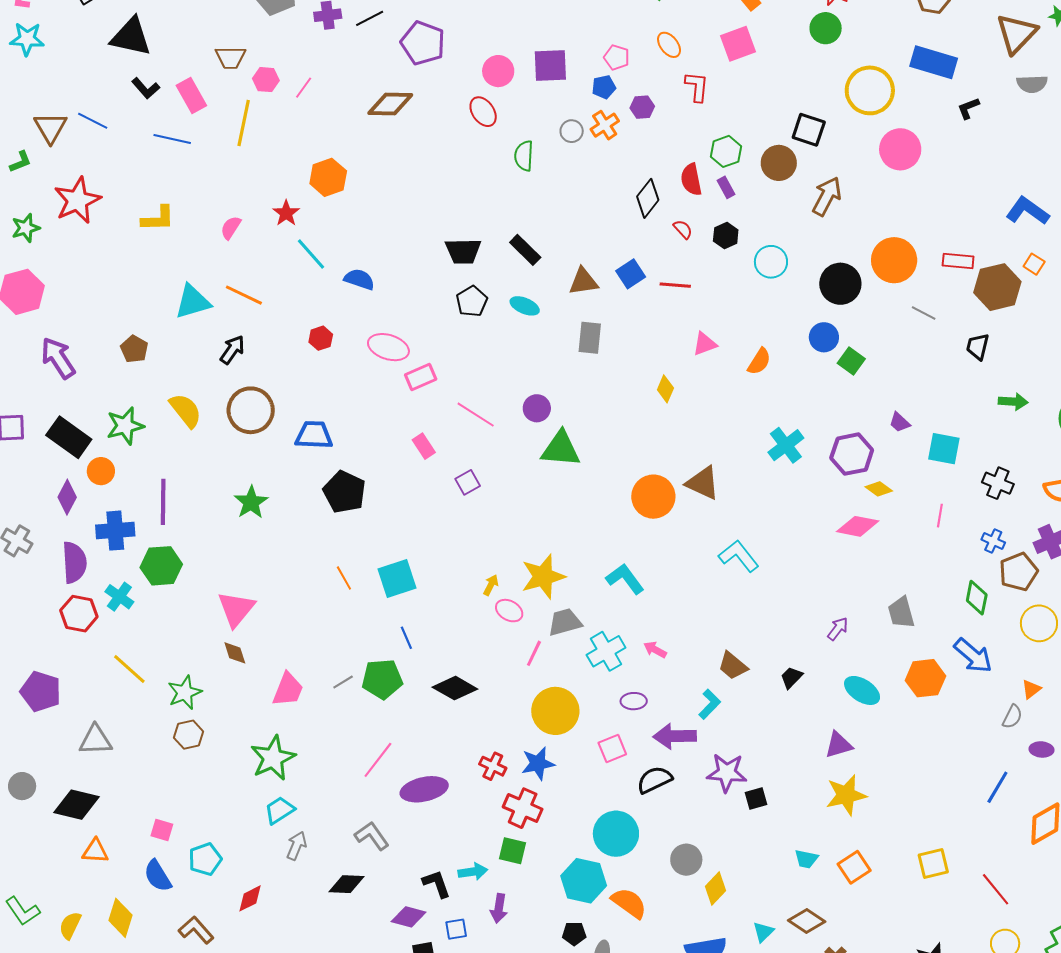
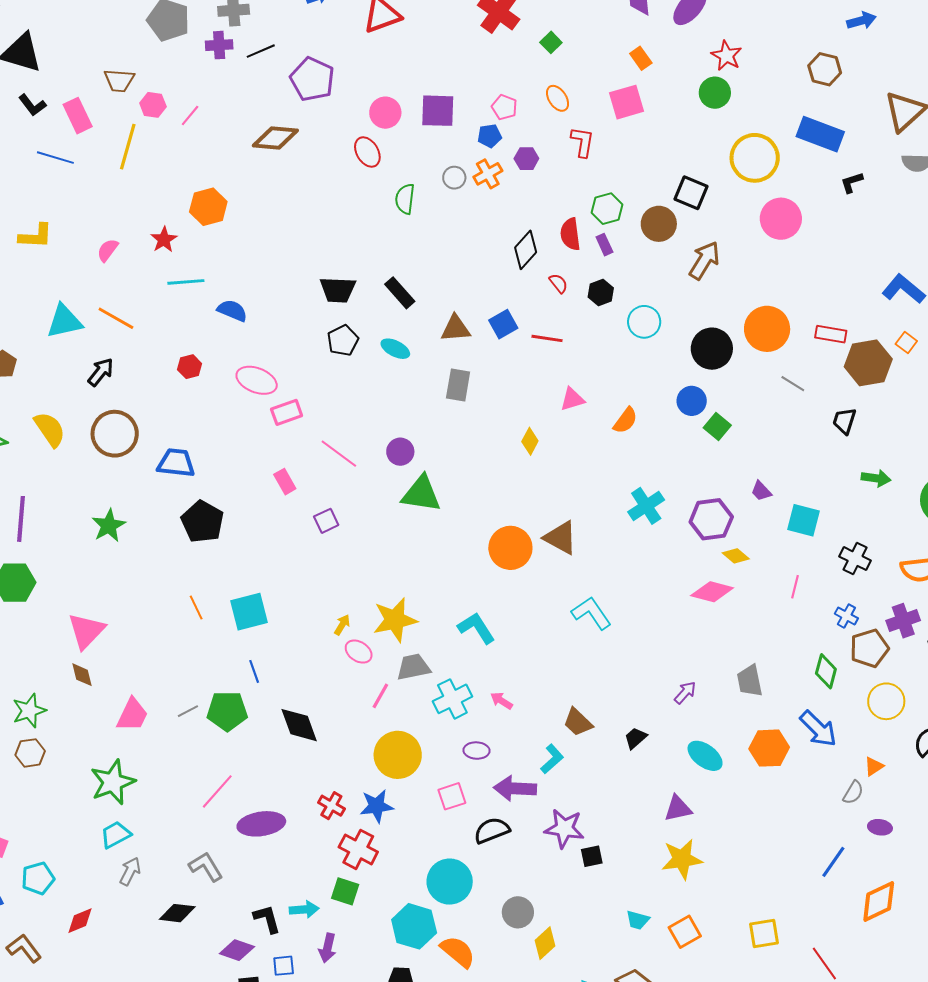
cyan line: (311, 254) -> (186, 282), turned -57
black diamond: (455, 688) -> (299, 725), turned 36

